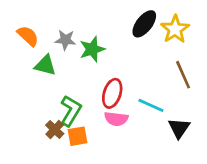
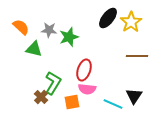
brown line: (183, 75) -> (137, 56), turned -65
cyan line: (151, 105) -> (113, 104), moved
orange square: (77, 136) -> (72, 102), moved

